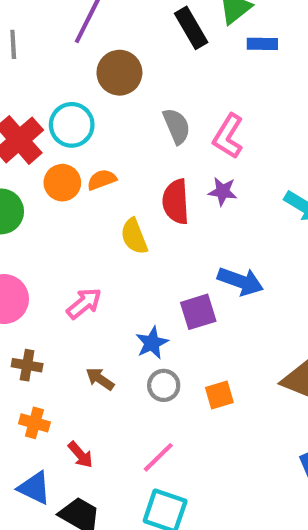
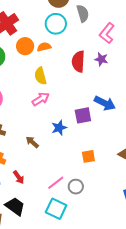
cyan circle: (72, 125) -> (56, 24), moved
gray semicircle: (177, 126) -> (83, 13), moved
yellow semicircle: (134, 236) -> (40, 76), moved
pink arrow: (84, 303) -> (41, 99), moved
gray circle: (164, 385) -> (76, 187), moved

